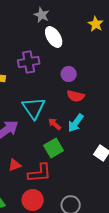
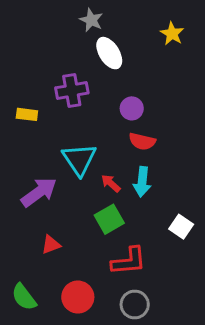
cyan arrow: (76, 123) -> (142, 182), turned -30
red L-shape: (40, 173) -> (129, 261), moved

